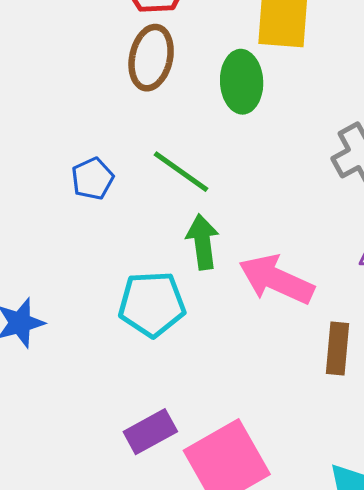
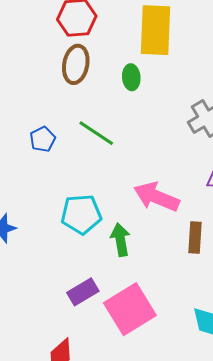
green ellipse: (242, 82) -> (131, 77), size x0.7
green arrow: (202, 242) -> (120, 240), moved

